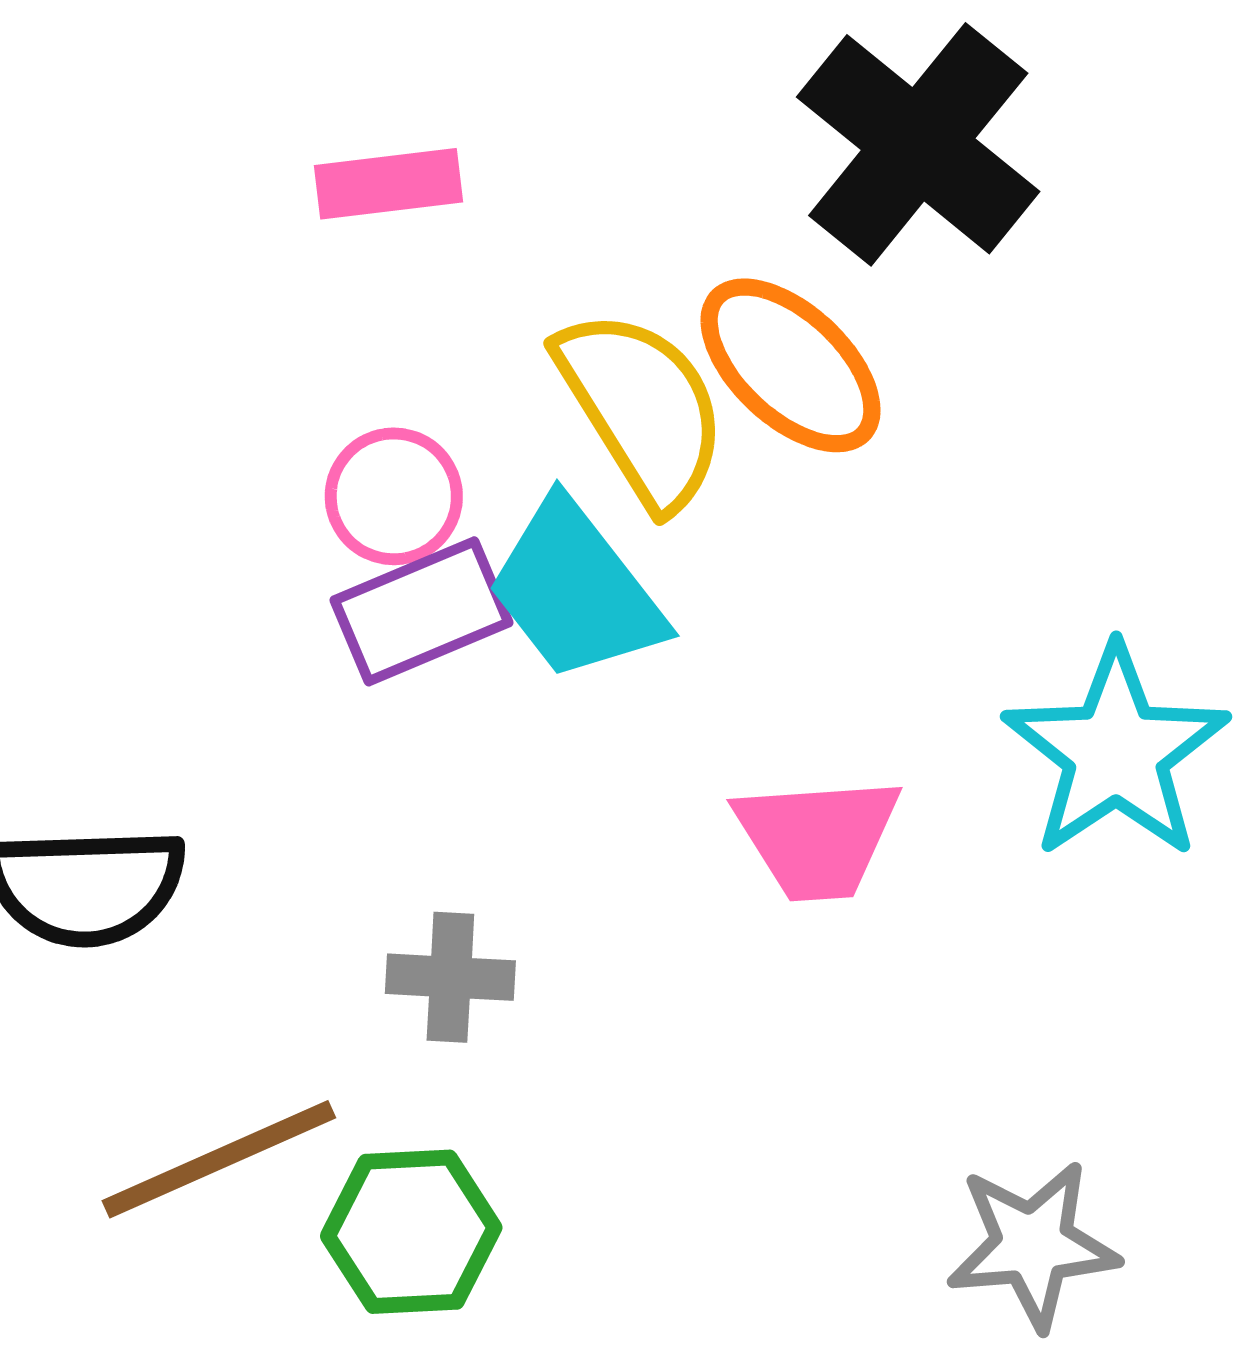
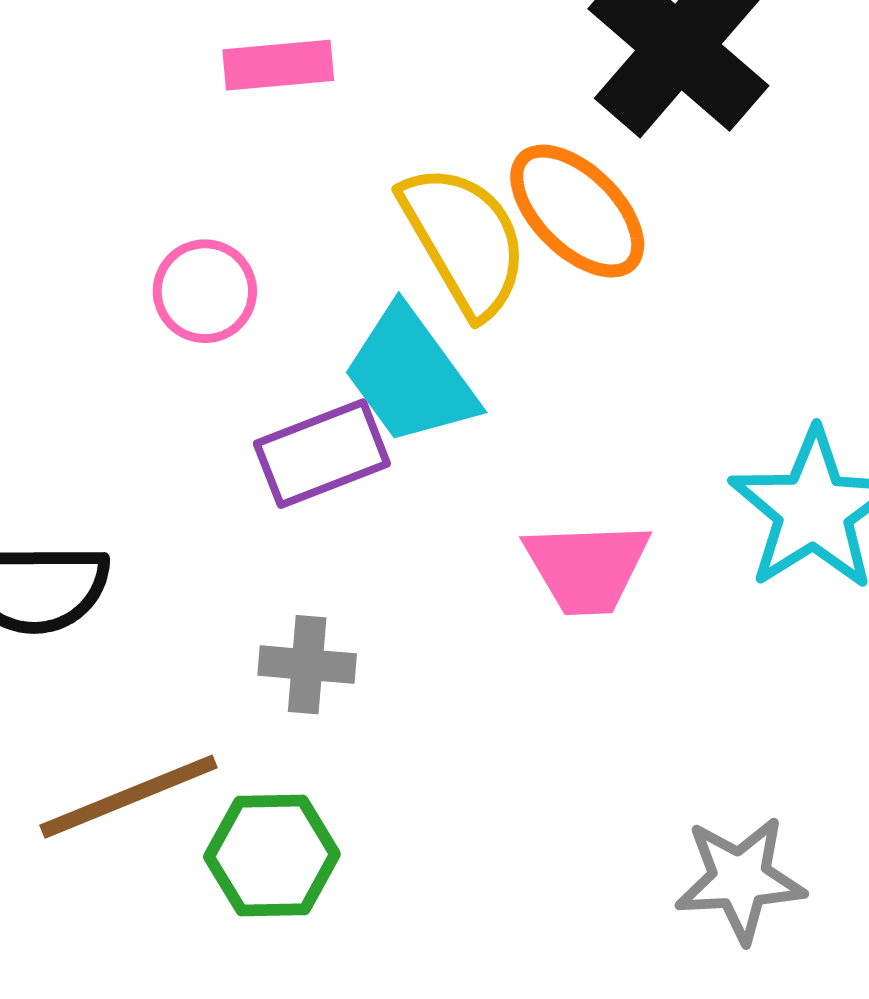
pink circle: (394, 496) -> (205, 291), moved
purple rectangle: (421, 611) -> (322, 454), moved

